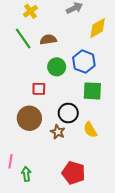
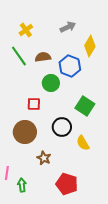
yellow diamond: (98, 28) -> (90, 46), turned -30
blue hexagon: (84, 62) -> (70, 66), moved
green square: (92, 91) -> (85, 106), turned 30
brown star: (58, 132) -> (44, 158), moved

